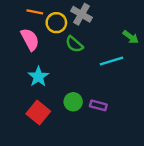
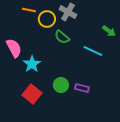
pink semicircle: (30, 39) -> (14, 48), moved
cyan line: (111, 61) -> (93, 51), turned 42

